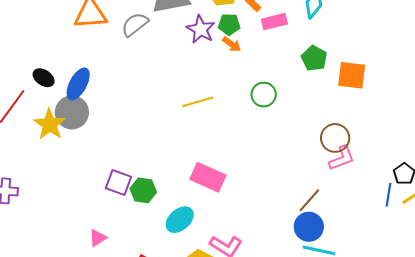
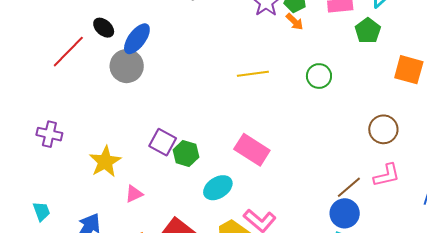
green pentagon: (314, 58) -> (368, 31), moved
yellow star: (50, 124) -> (105, 162), moved
pink L-shape: (342, 158) -> (387, 175), moved

